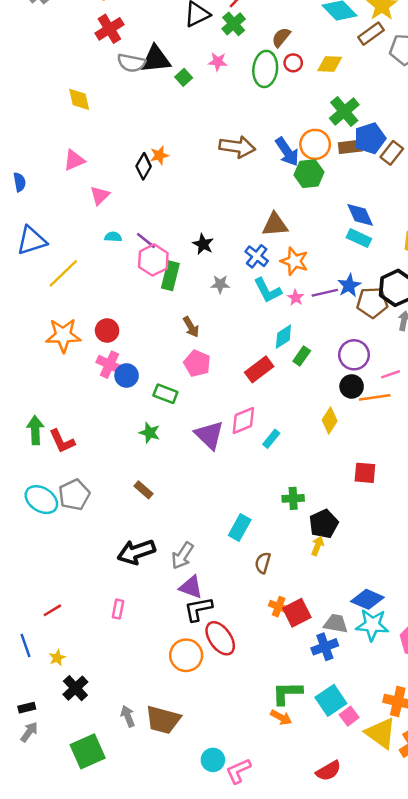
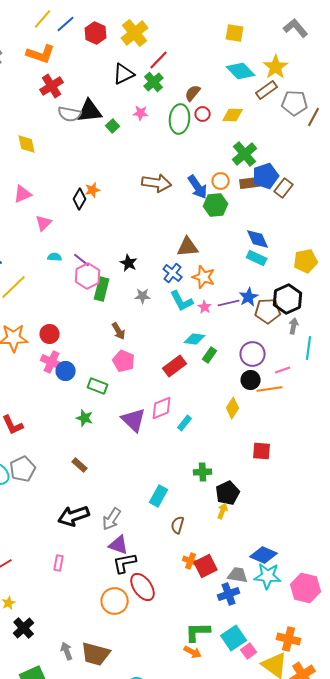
orange circle: (315, 144) -> (221, 181), size x0.7
cyan diamond: (283, 337) -> (195, 339), turned 40

